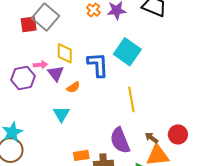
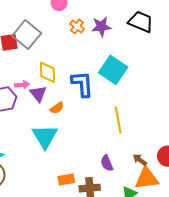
cyan triangle: (61, 114) -> (45, 136), size x1.5
purple semicircle: (120, 140) -> (107, 163), size x0.6

